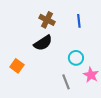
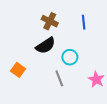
cyan circle: (76, 58) -> (70, 57), moved
gray line: (66, 82) -> (59, 78), moved

